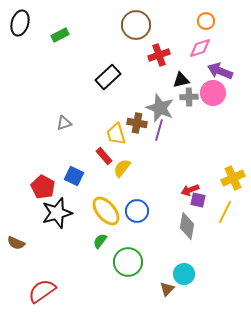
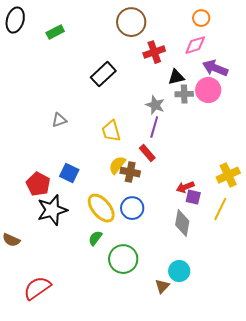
gray star: (160, 108) -> (155, 105), size x0.7
brown cross: (137, 123) -> (130, 172), moved
red rectangle: (104, 156) -> (147, 153), moved

